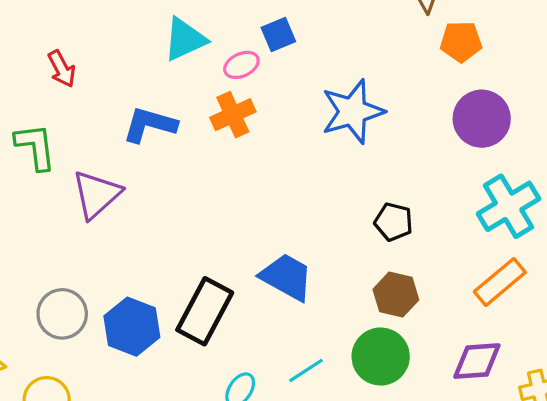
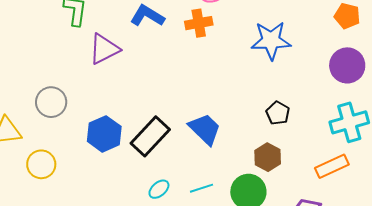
gray circle: (62, 314) -> (51, 102), moved

